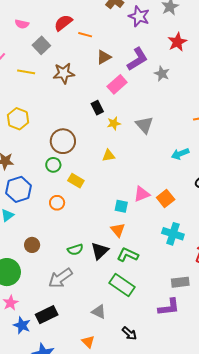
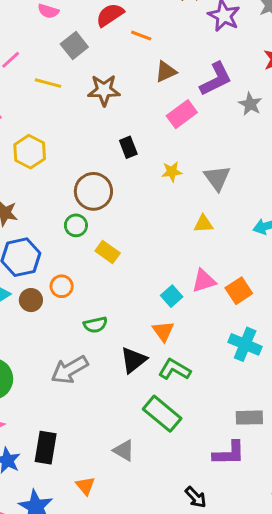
black rectangle: (97, 108) -> (128, 147), moved
yellow triangle: (109, 156) -> (203, 224), moved
orange circle: (57, 203) -> (62, 286), moved
cyan square: (121, 206) -> (172, 296), turned 32
brown circle: (32, 245) -> (31, 300), moved
green semicircle: (75, 250) -> (95, 325), moved
gray arrow: (60, 278) -> (70, 370), moved
black rectangle: (47, 315) -> (46, 448), turned -60
black arrow: (129, 333) -> (196, 497), moved
orange triangle: (88, 342) -> (85, 486), moved

